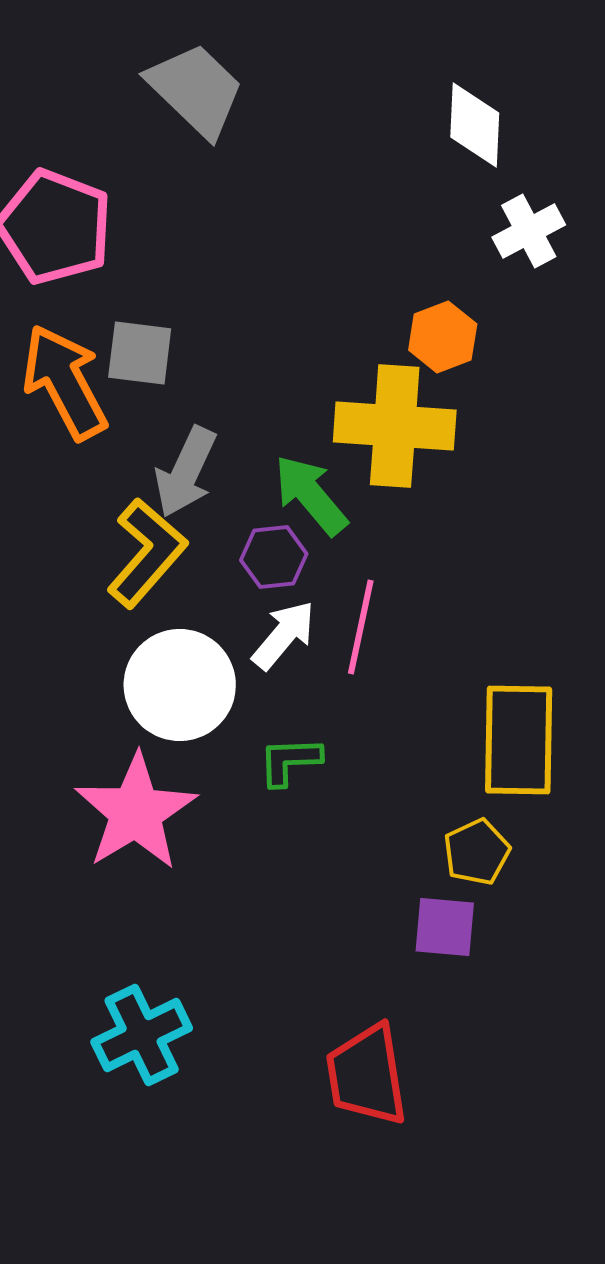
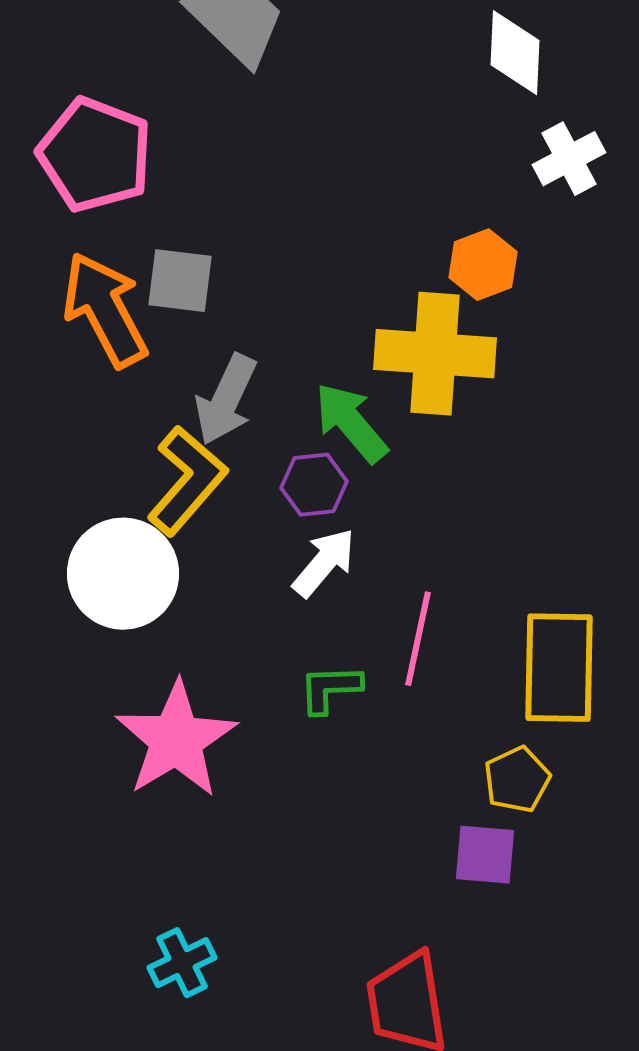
pink line: (361, 627) -> (418, 639), moved
white circle: (180, 685) -> (123, 574), moved
cyan cross: (142, 1035) -> (182, 963), size x0.7

